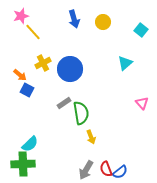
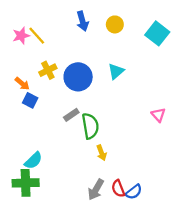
pink star: (21, 16) -> (21, 36), moved
cyan square: (141, 30) -> (157, 33), size x1.5
cyan triangle: (125, 63) -> (116, 71), moved

